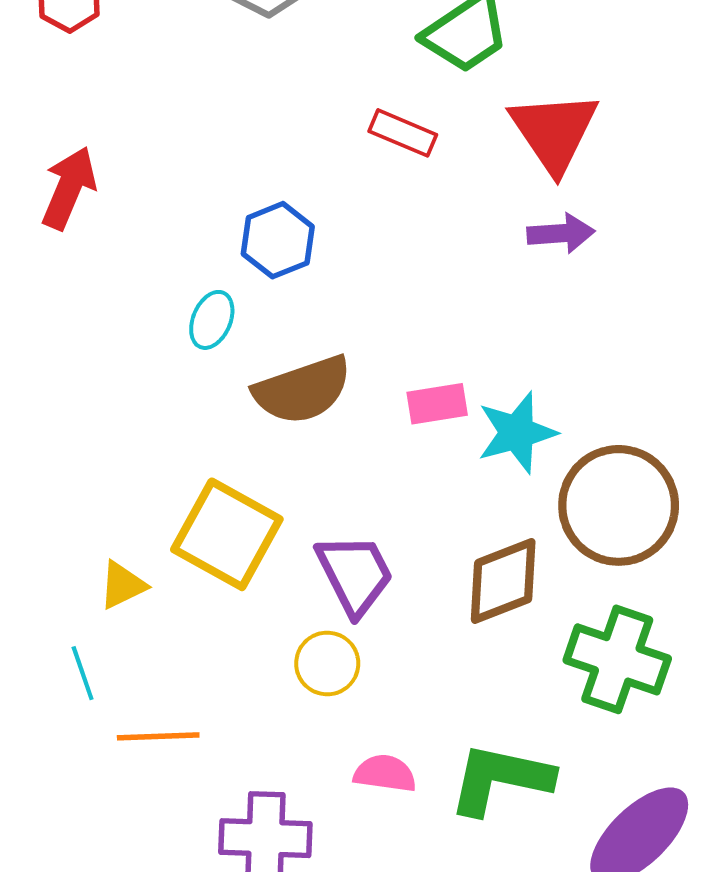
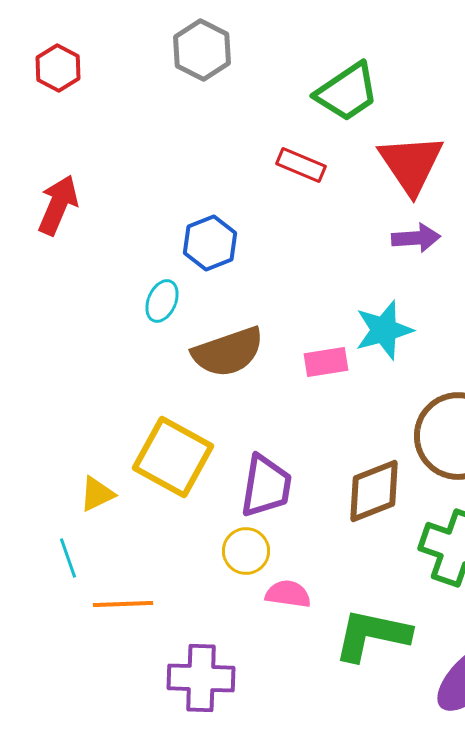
cyan star: (517, 433) -> (384, 330), moved
purple trapezoid: (355, 574) -> (266, 486), turned 36
pink semicircle: (385, 773) -> (288, 594), moved

